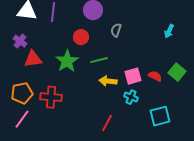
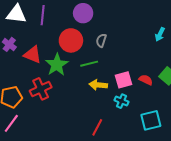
gray semicircle: (116, 30) -> (101, 40), moved
red circle: (81, 37) -> (71, 40), size x1.5
red triangle: (33, 59) -> (33, 55), moved, turned 30
red cross: (51, 97) -> (41, 89), moved, turned -30

